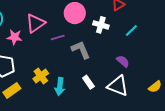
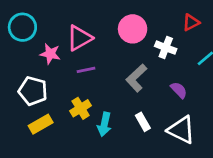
purple line: (58, 38) -> (86, 70), moved
gray L-shape: (81, 50) -> (136, 78), turned -115
purple semicircle: (123, 61) -> (179, 90), moved

